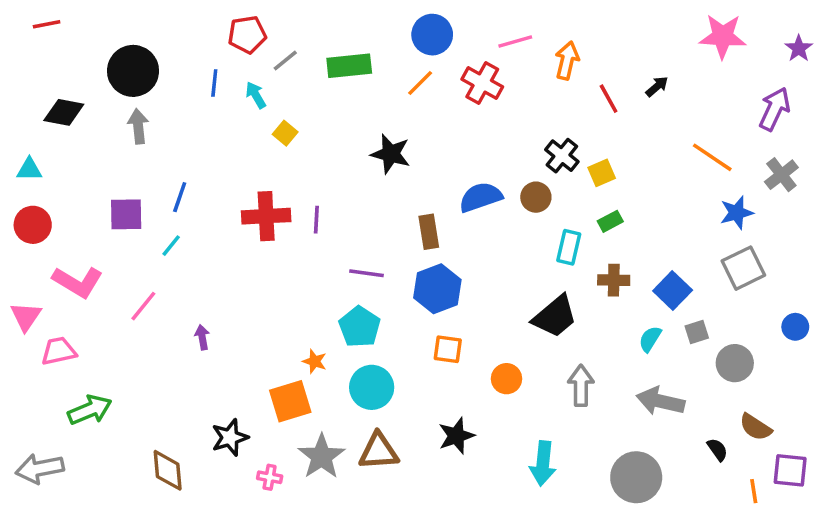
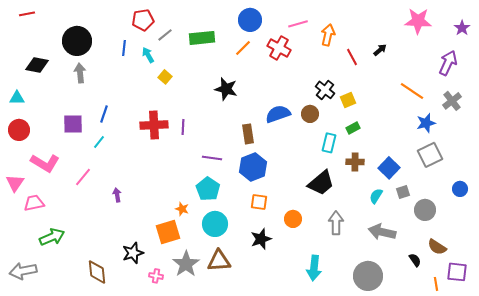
black star: (456, 436) -> (261, 239), moved

